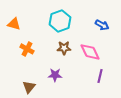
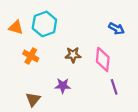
cyan hexagon: (60, 21) -> (44, 24), moved
pink diamond: (90, 52) -> (103, 59), turned 30
purple line: (100, 76) -> (114, 87), turned -32

